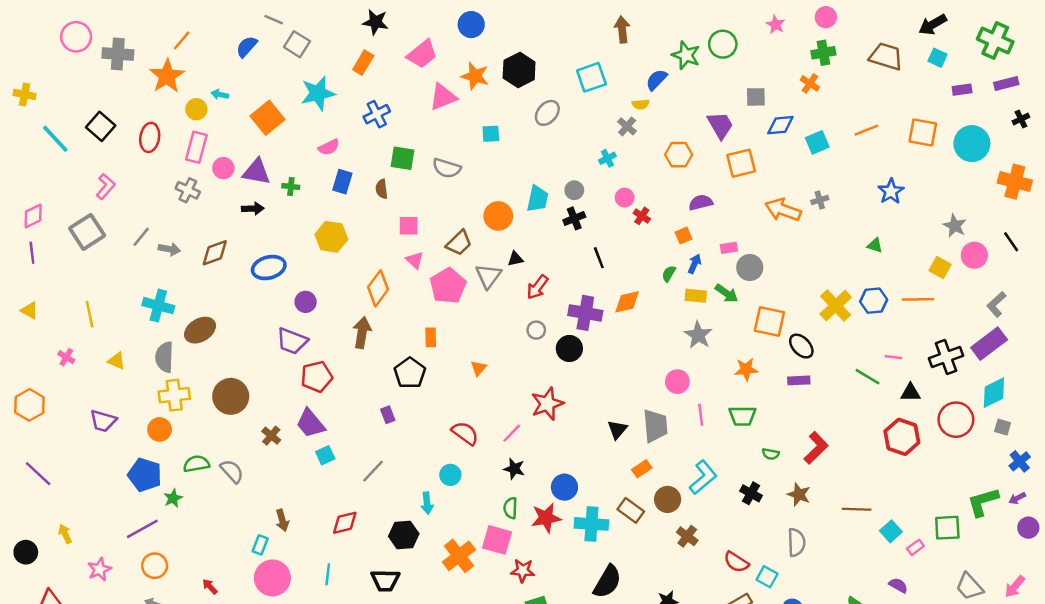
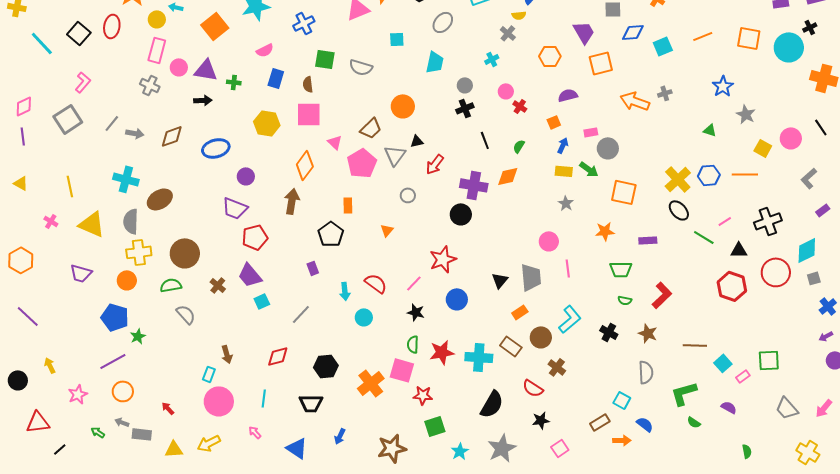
black cross: (1021, 119) -> (810, 27), moved
red ellipse: (150, 137) -> (112, 26), moved
cyan trapezoid: (537, 199) -> (435, 62), moved
pink square: (409, 226) -> (309, 114), moved, size x1.5
gray star: (955, 226) -> (746, 114), moved
green semicircle: (669, 274) -> (519, 146), moved
gray circle: (536, 330) -> (408, 195), moved
gray star: (698, 335) -> (566, 203), size x0.7
purple rectangle: (989, 344) -> (823, 210), moved, size x0.5
black ellipse: (801, 346) -> (679, 210), moved
pink line: (893, 357) -> (725, 221), turned -40
yellow triangle: (117, 361) -> (92, 224), size x1.8
green trapezoid: (742, 416) -> (621, 269), moved
gray square: (1003, 427) -> (814, 278), turned -32
green semicircle: (196, 464) -> (171, 285), moved
blue circle: (564, 487) -> (457, 299), moved
green L-shape: (983, 502) -> (684, 393), moved
cyan arrow: (427, 503) -> (345, 291), moved
red semicircle: (736, 562) -> (533, 388), moved

